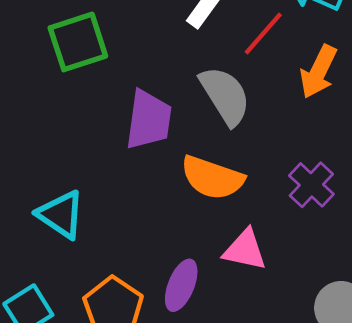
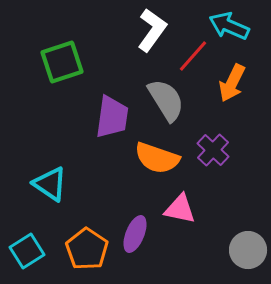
purple cross: (311, 185) -> (213, 150), moved

